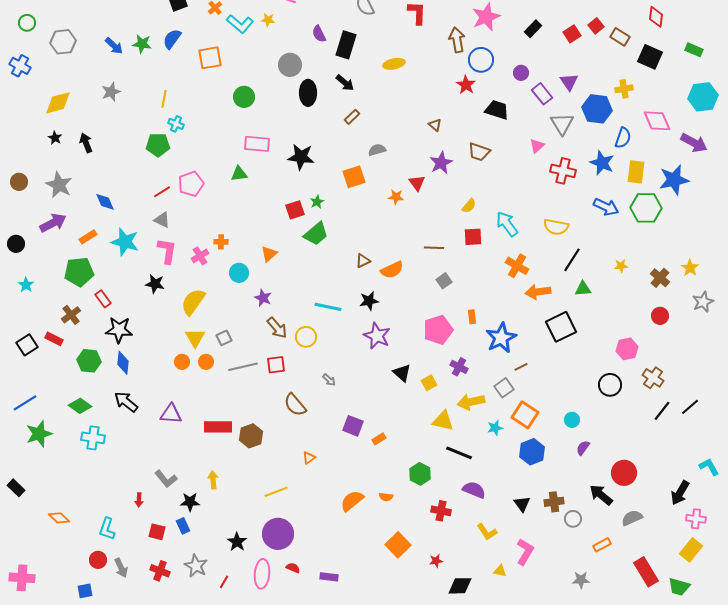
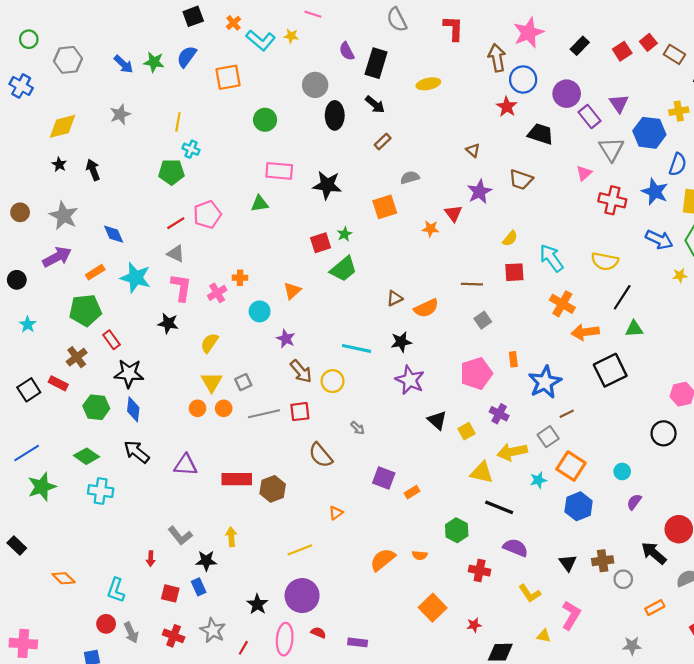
purple circle: (521, 73) -> (567, 94), size x1.6
yellow star: (621, 266) -> (680, 275), moved
yellow semicircle: (193, 302) -> (210, 343), size x0.7

